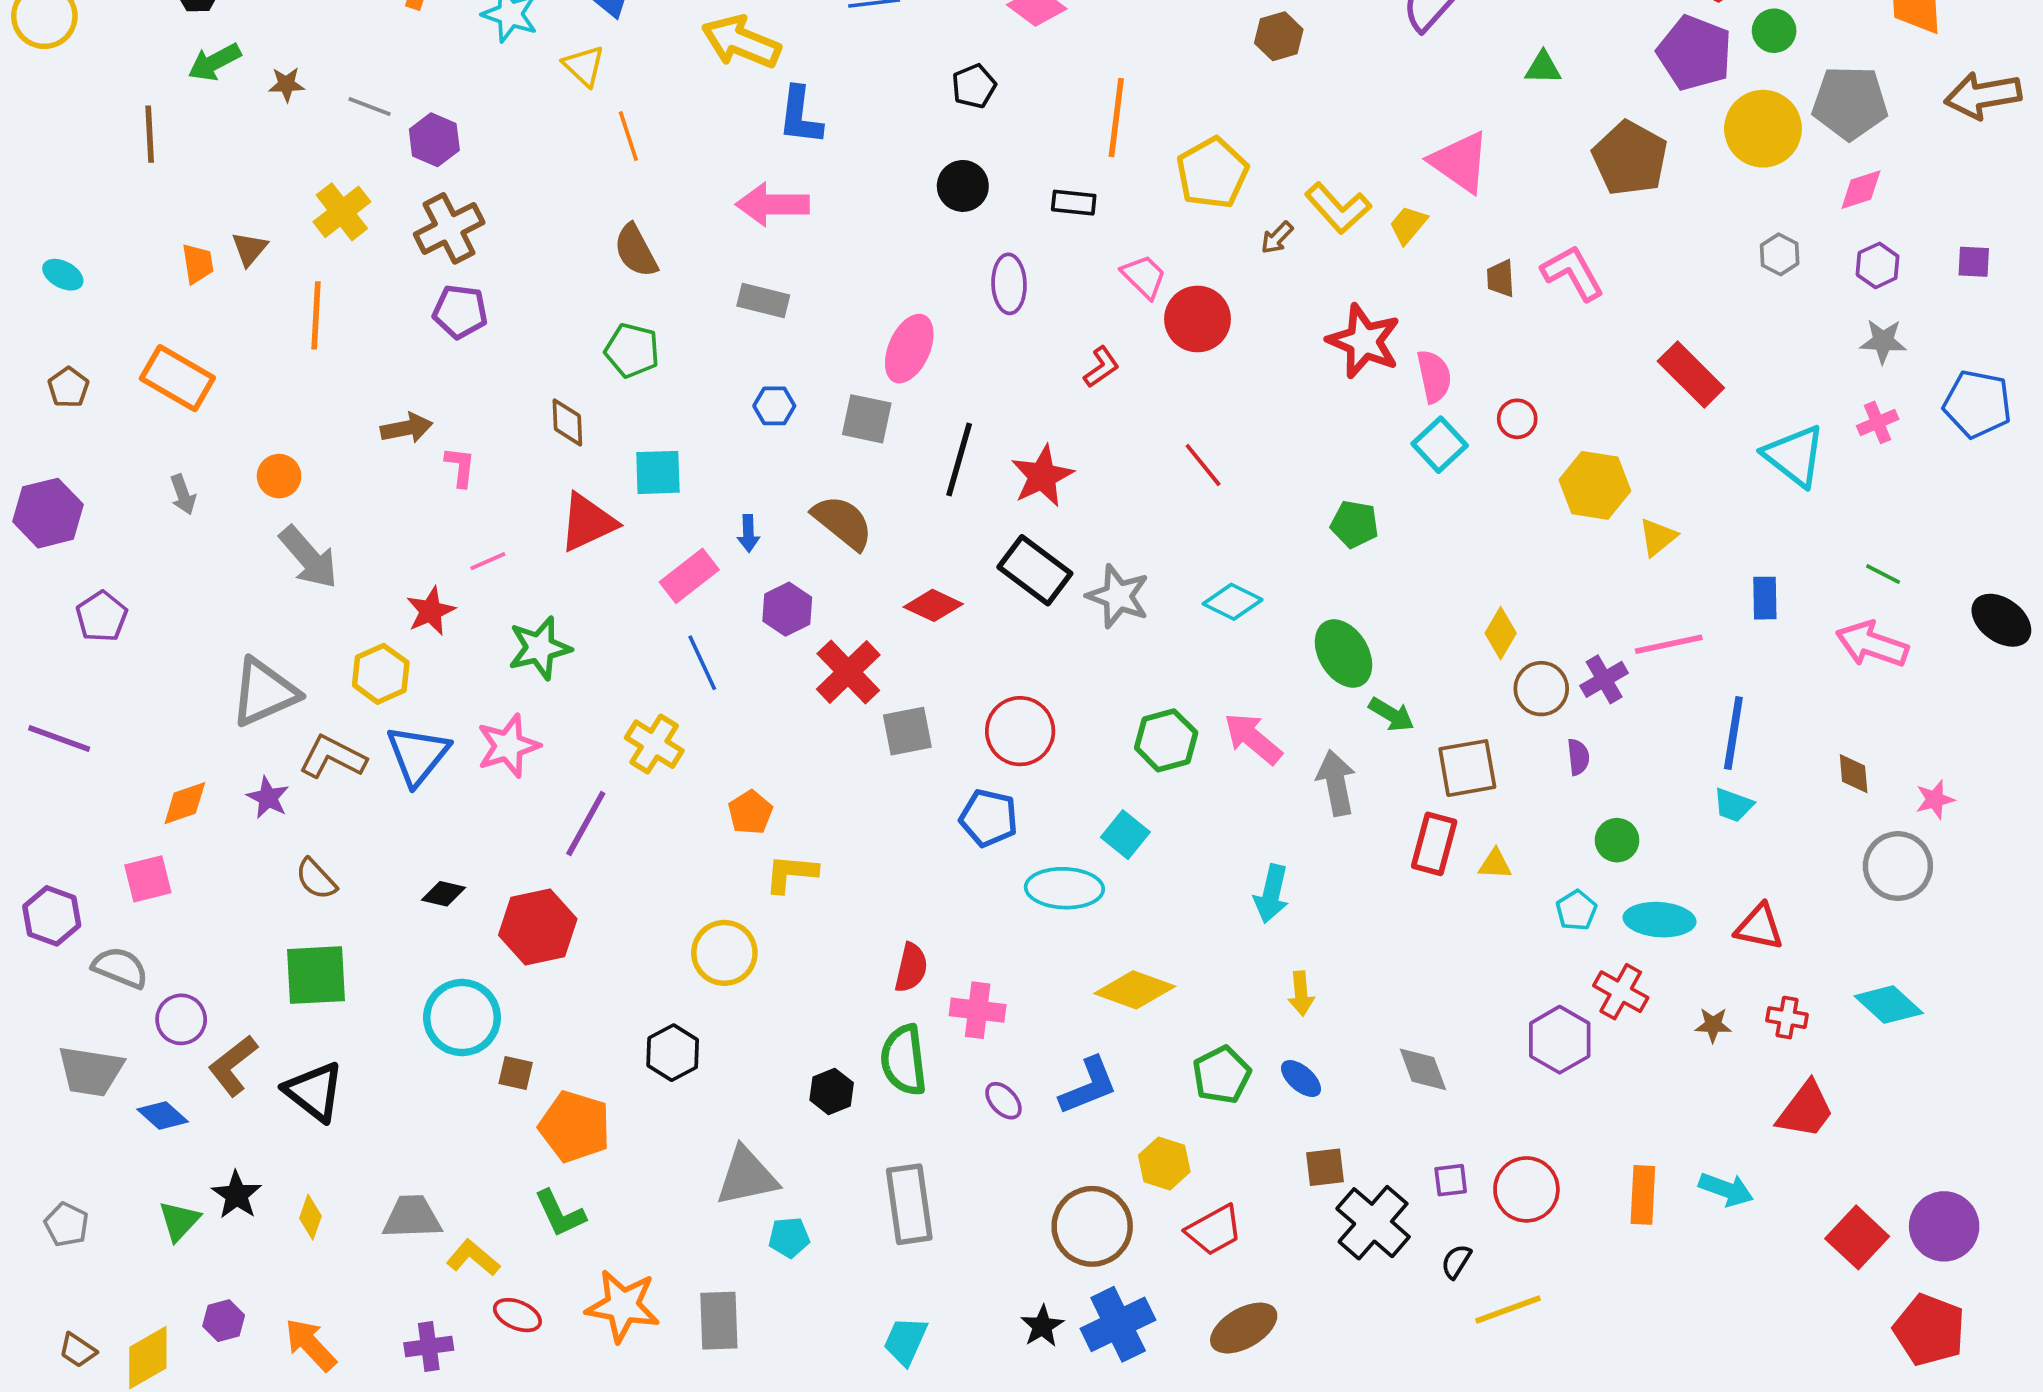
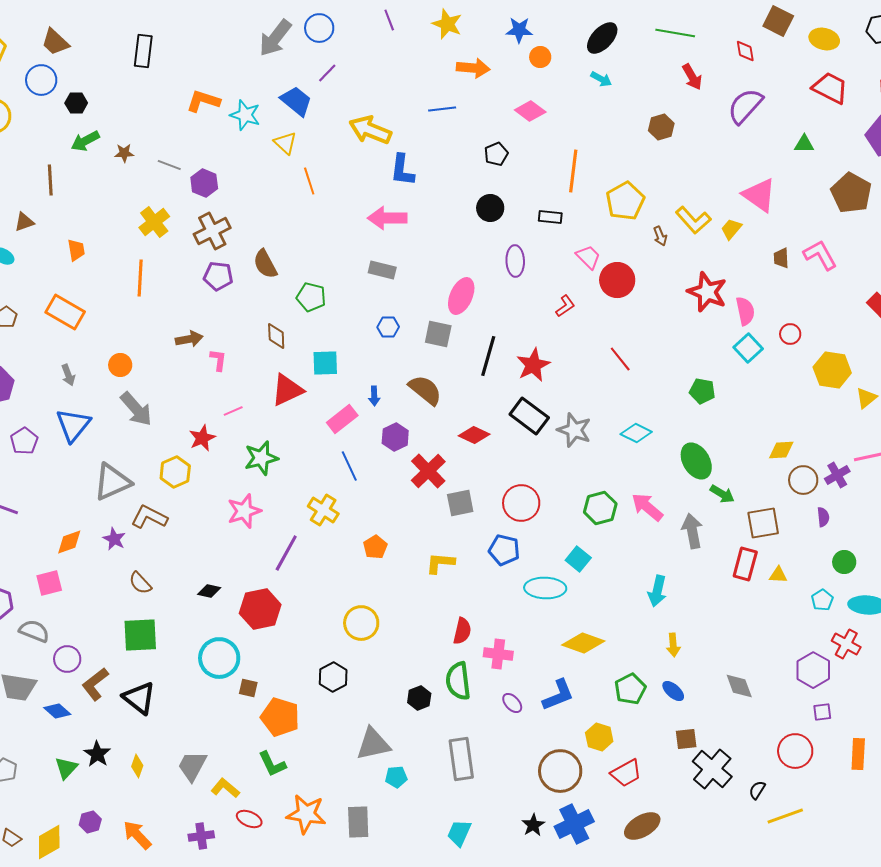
brown arrow: (1277, 238) -> (660, 236), turned -66
brown triangle: (249, 249) -> (24, 222), moved, turned 30
brown semicircle: (636, 251) -> (265, 264), moved
yellow diamond: (1501, 633) -> (781, 450), turned 56
blue triangle: (418, 755) -> (73, 425), moved
yellow L-shape: (791, 873) -> (440, 563), moved
purple square: (1451, 1180) -> (822, 712), moved
gray trapezoid: (412, 1217) -> (192, 766), turned -60

